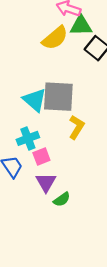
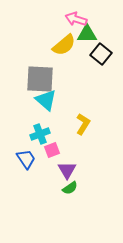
gray square: (58, 97) -> (40, 79), moved
purple triangle: (46, 182) -> (67, 170), moved

